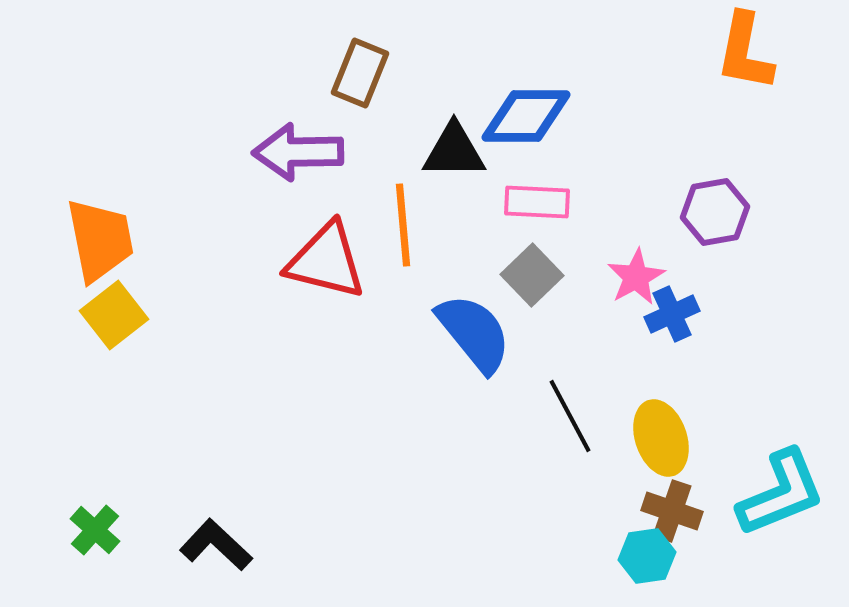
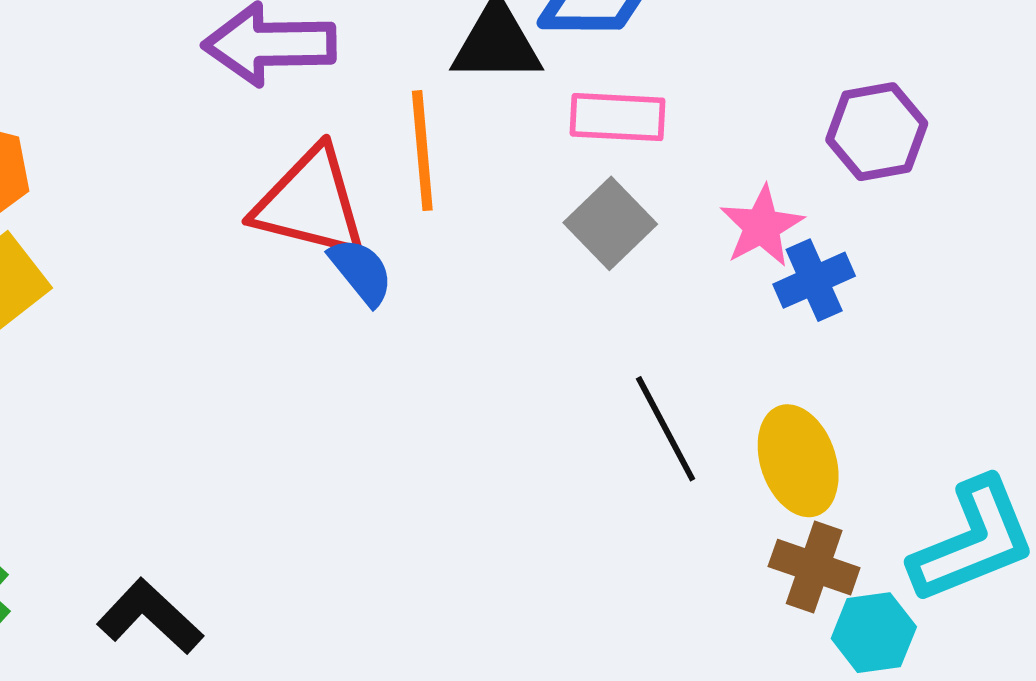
blue semicircle: (474, 333) -> (361, 271), moved, size x0.6
cyan hexagon: (647, 556) -> (874, 633), moved

